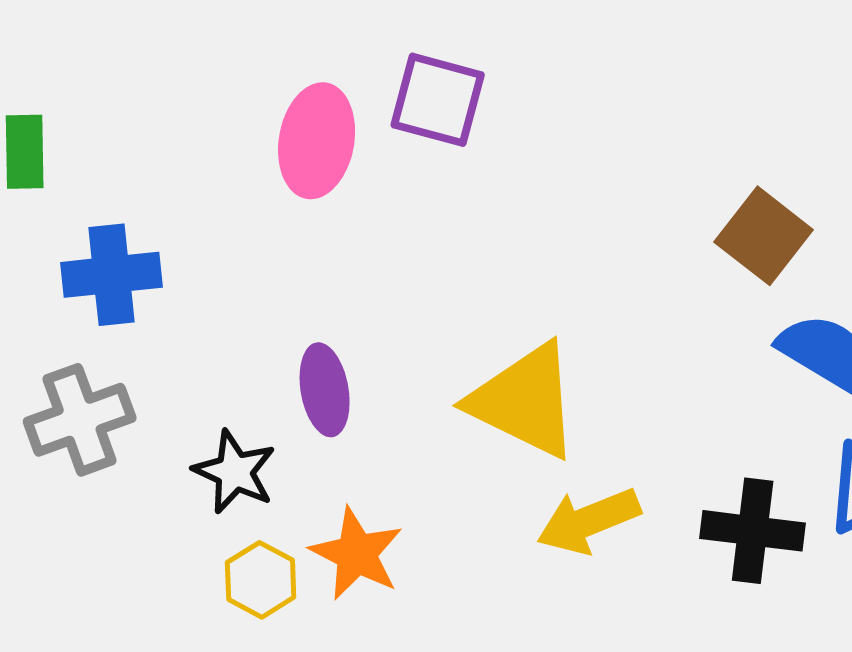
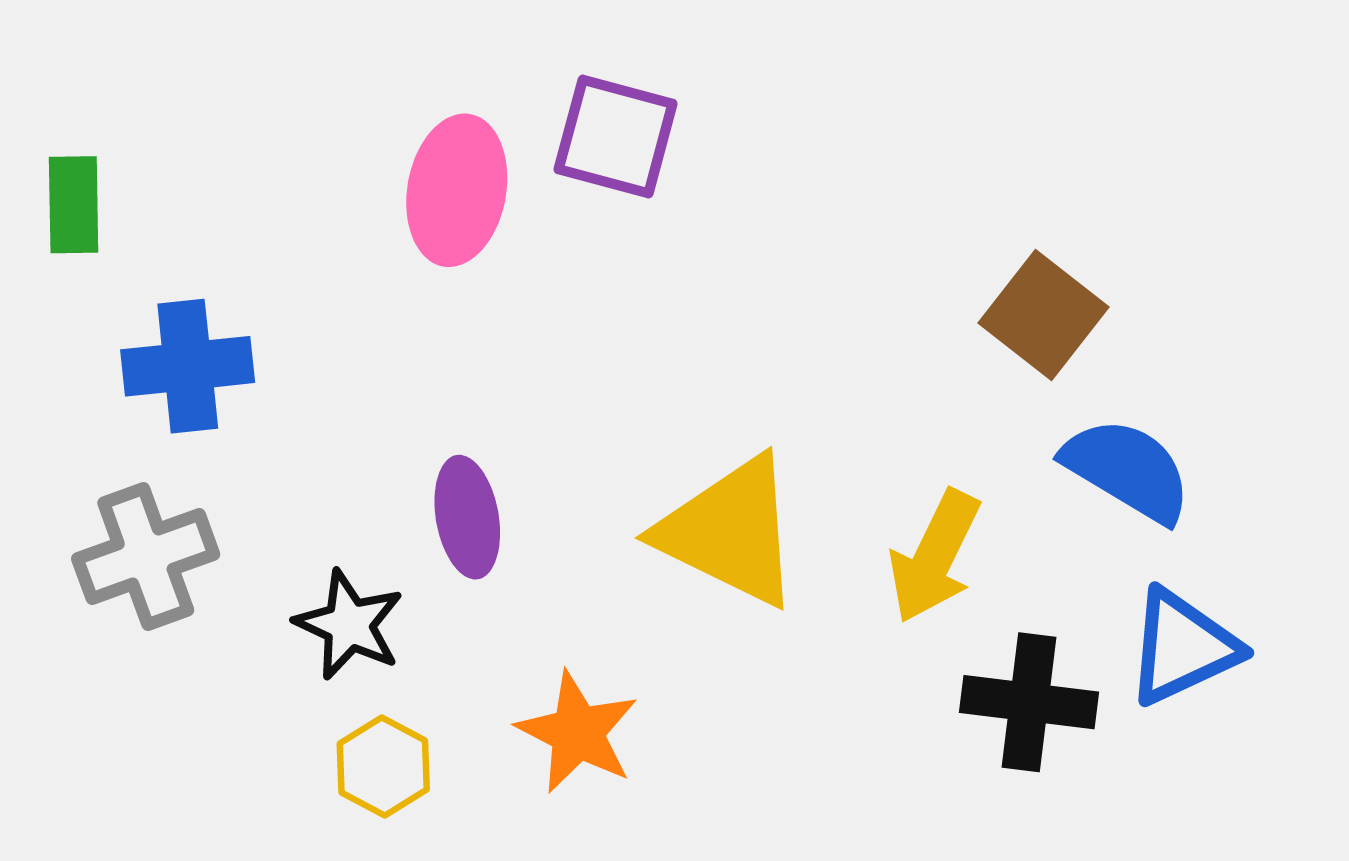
yellow arrow: (589, 521) -> (935, 556), moved, turned -42
orange star: (357, 554) -> (578, 732), moved

